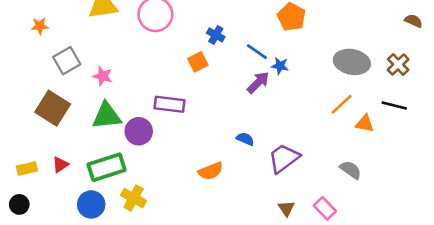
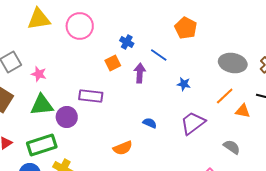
blue star: (280, 66) -> (184, 84), moved
purple arrow: (258, 82) -> (140, 73), moved, turned -42
purple trapezoid: (284, 158) -> (193, 123), moved

